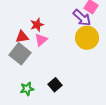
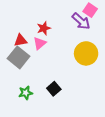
red star: (37, 25) -> (44, 28), moved
yellow circle: (87, 38) -> (86, 53), moved

